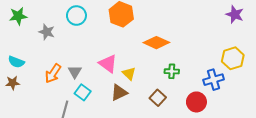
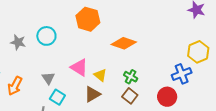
cyan circle: (76, 16) -> (46, 36), moved
green cross: (172, 71) -> (131, 77), moved, turned 32
orange arrow: (53, 73) -> (15, 86), moved

